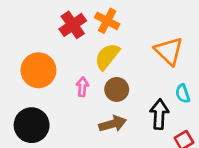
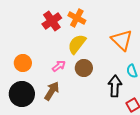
orange circle: (38, 70) -> (23, 63), moved, size x0.7
pink arrow: (82, 87) -> (59, 66), turned 48
brown arrow: (113, 124) -> (52, 91), moved, turned -42

